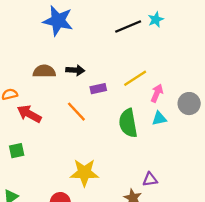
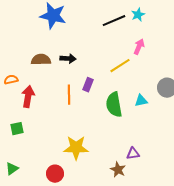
purple rectangle: (98, 89) -> (88, 85), moved, turned -56
pink arrow: (157, 93) -> (139, 47), moved
orange line: (76, 112) -> (69, 95), turned 42
red arrow: (29, 114) -> (28, 97), turned 70

